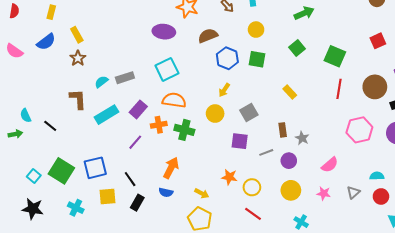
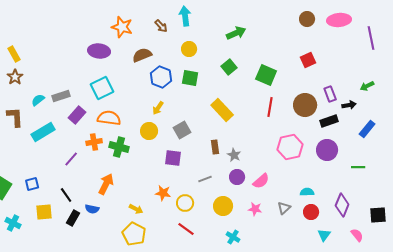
yellow rectangle: (290, 92) -> (222, 110), size x1.6
purple rectangle: (138, 109) -> (77, 115), moved
gray line: (266, 152) -> (205, 179), moved
purple circle: (289, 161) -> (237, 177), moved
blue square: (95, 168) -> (32, 184), size x0.6
blue semicircle: (166, 192) -> (92, 209), moved

